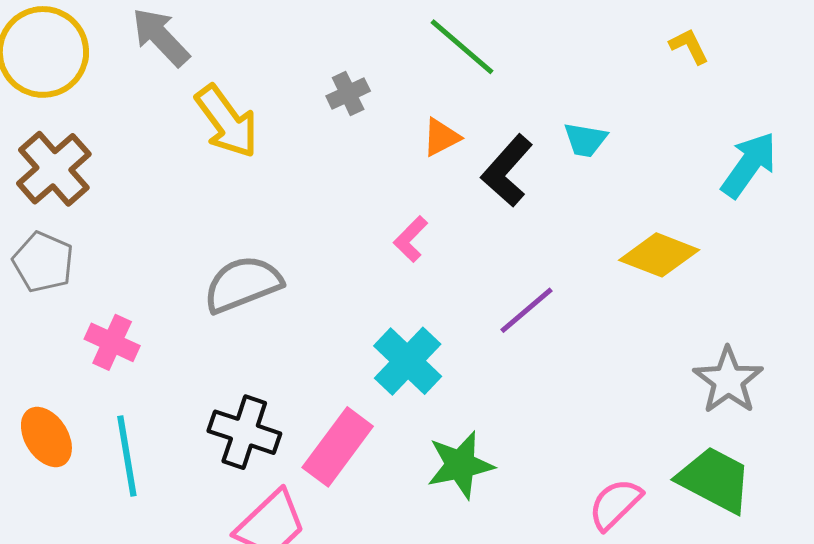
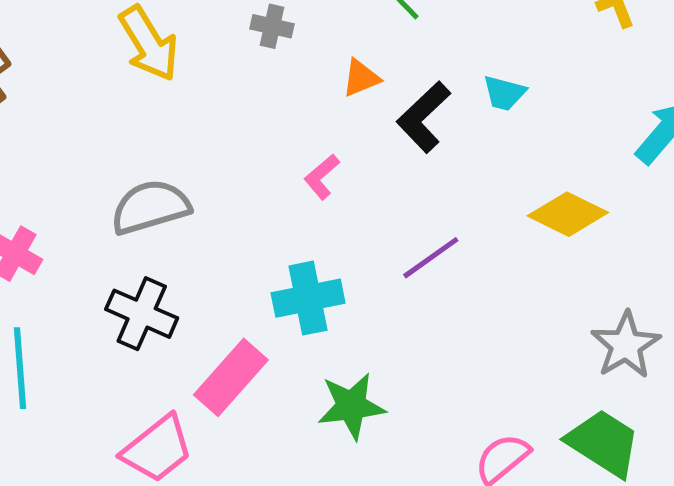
gray cross: (348, 94) -> (272, 26), turned 33
cyan cross: (408, 361) -> (308, 298), turned 30
black cross: (244, 432) -> (142, 314), moved

